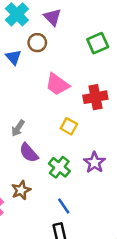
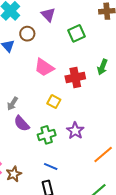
purple triangle: (52, 17) -> (48, 15), moved
green cross: (59, 167) -> (47, 135), turned 36
brown star: (21, 190) -> (14, 174), moved
blue line: (64, 206) -> (51, 167), turned -32

